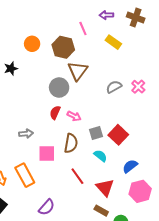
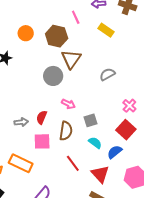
pink cross: (138, 87) -> (129, 106), moved
red semicircle: (55, 113) -> (42, 117), moved
red square: (118, 135) -> (126, 130), moved
blue semicircle: (130, 166) -> (115, 152), moved
orange rectangle: (25, 175) -> (21, 163), turned -35

